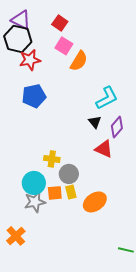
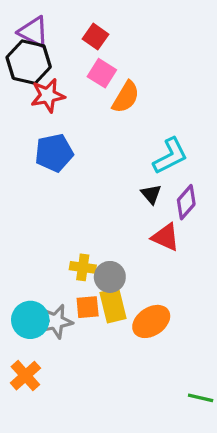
yellow cross: (52, 159) -> (83, 267), moved
cyan circle: (34, 183) -> (30, 320), moved
yellow rectangle: (71, 192) -> (113, 306), size x1.5

